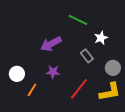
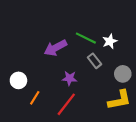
green line: (78, 20) -> (86, 38), moved
purple star: (53, 72) -> (70, 78), moved
red line: (79, 89) -> (66, 104), moved

